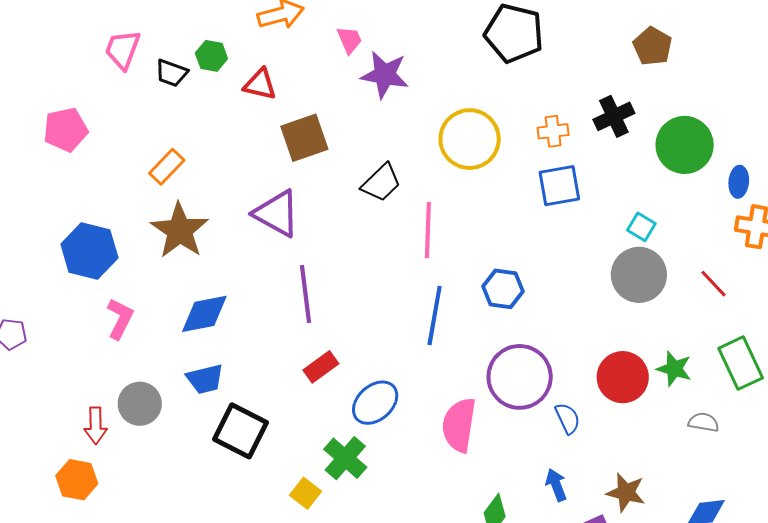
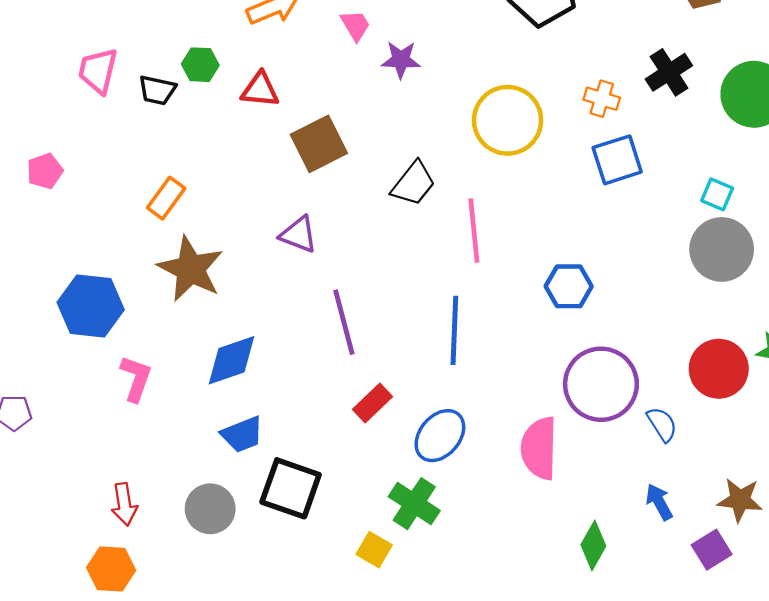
purple star: (385, 75) -> (401, 60), size x0.7
pink pentagon: (66, 130) -> (45, 171), size x0.7
orange cross: (553, 131) -> (602, 99), turned 32
purple triangle: (277, 213) -> (299, 235), size x0.7
blue line: (435, 316) -> (454, 330), moved
gray circle: (140, 404) -> (210, 509), moved

